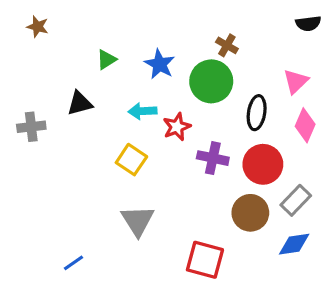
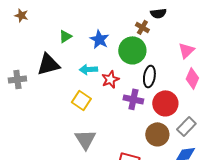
black semicircle: (308, 23) -> (158, 13), moved
black triangle: (80, 103) -> (48, 64), size x1.4
black ellipse: (257, 113) -> (149, 76), moved

